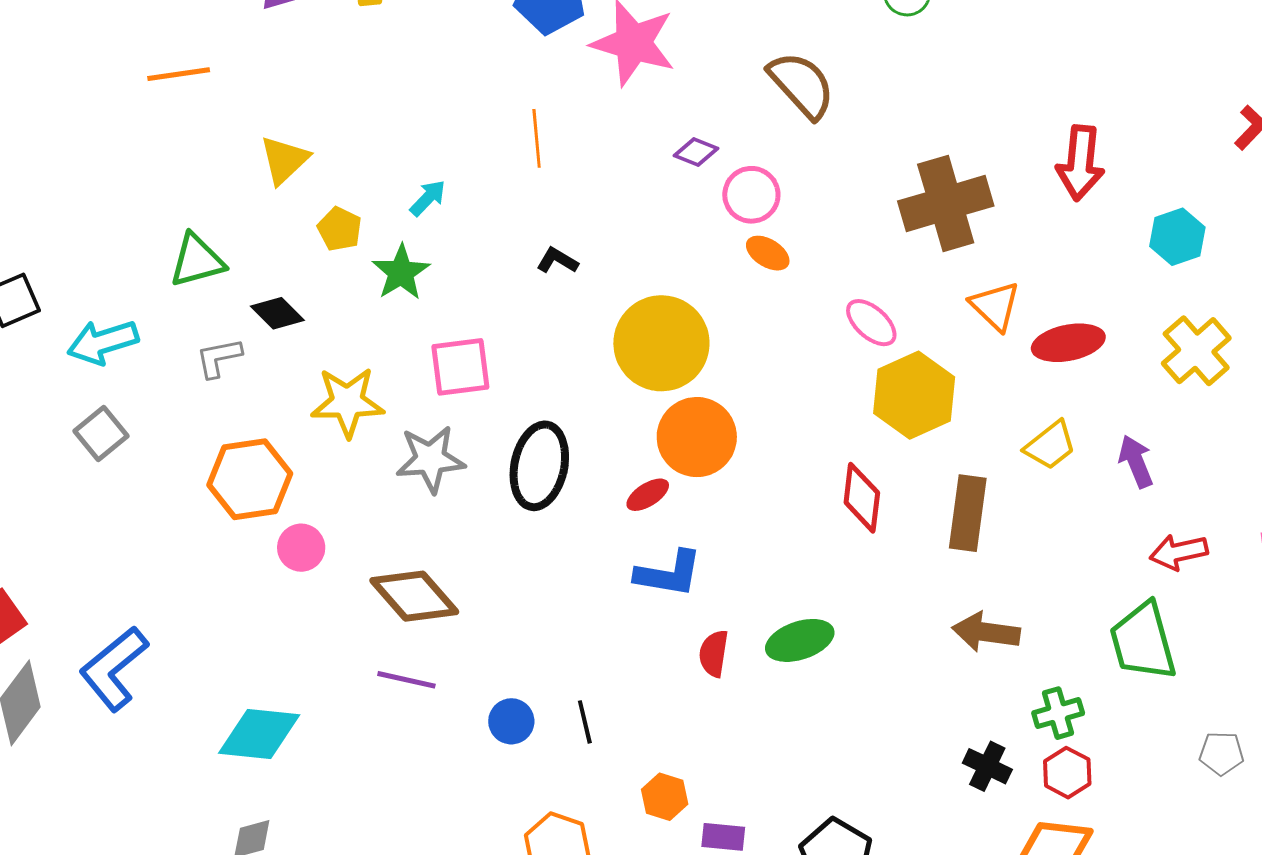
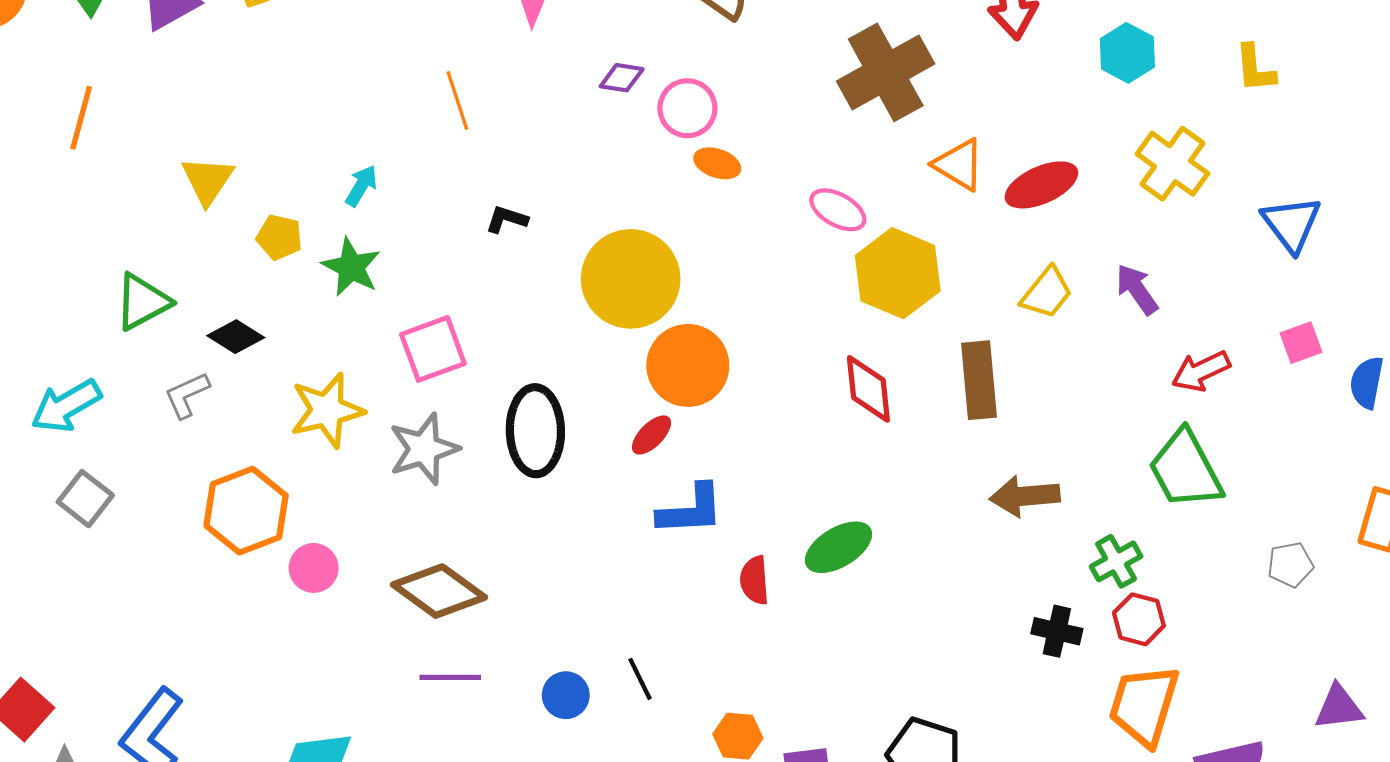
orange line: (179, 74) -> (81, 118), turned -54

